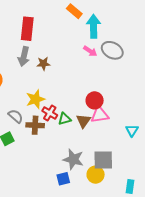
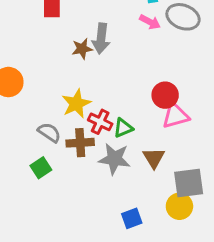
gray arrow: (24, 57) -> (101, 39), moved
brown triangle: (83, 121) -> (154, 158), moved
gray star: (73, 159) -> (114, 159), moved

